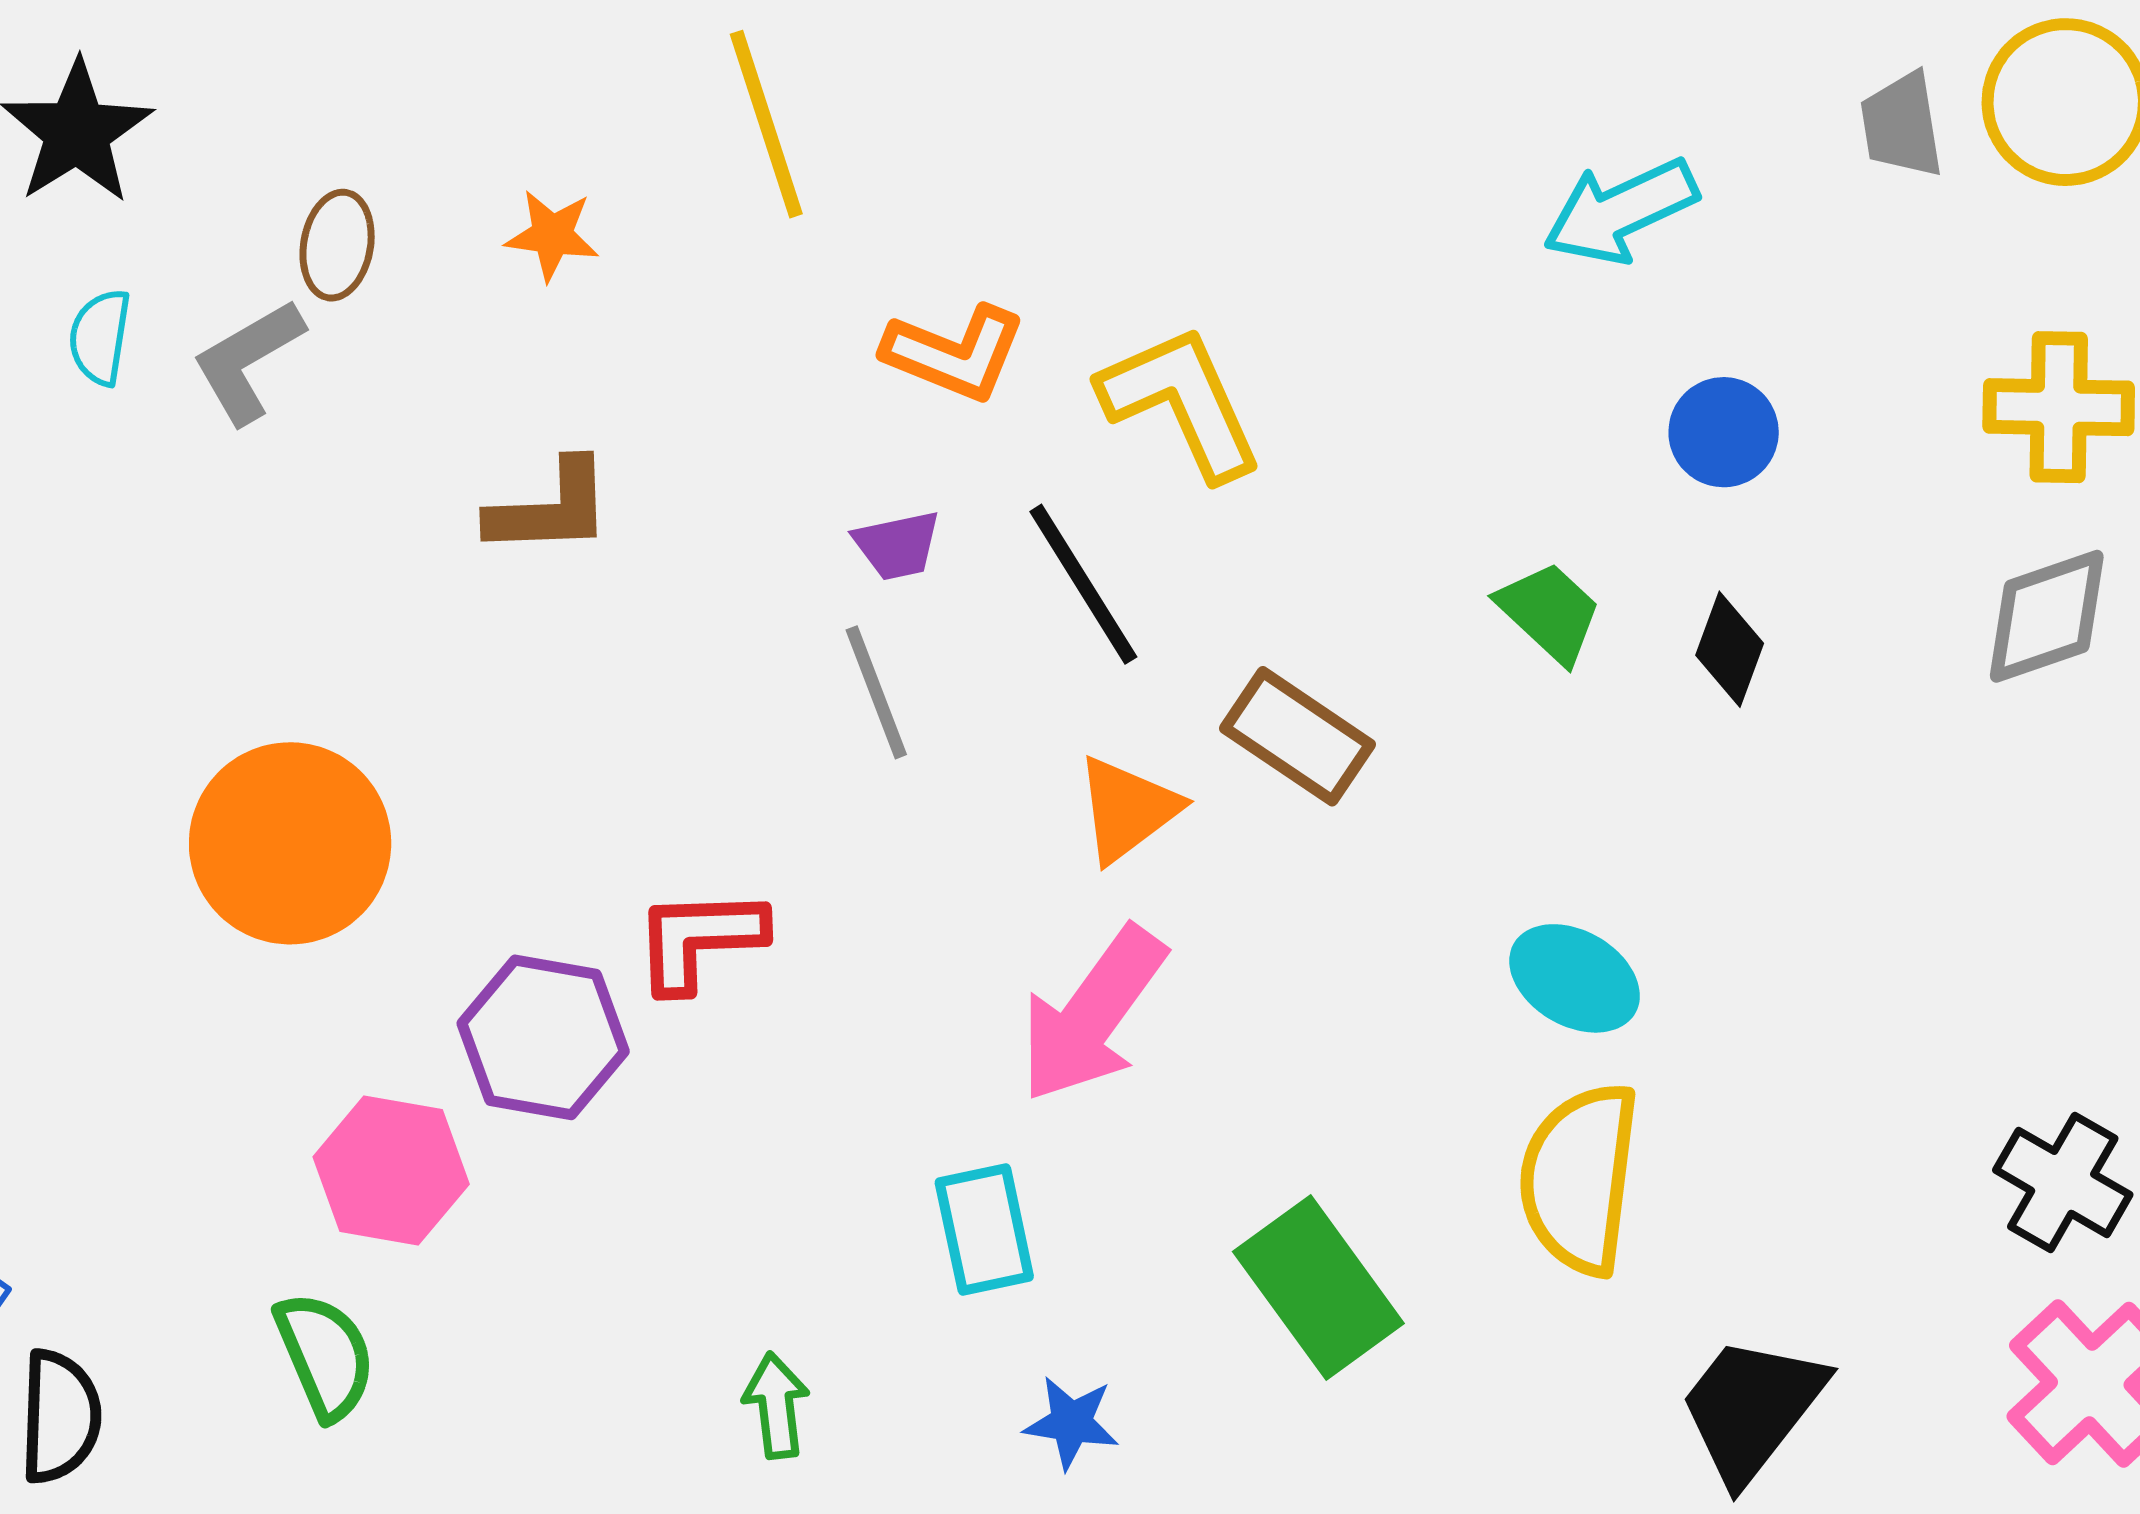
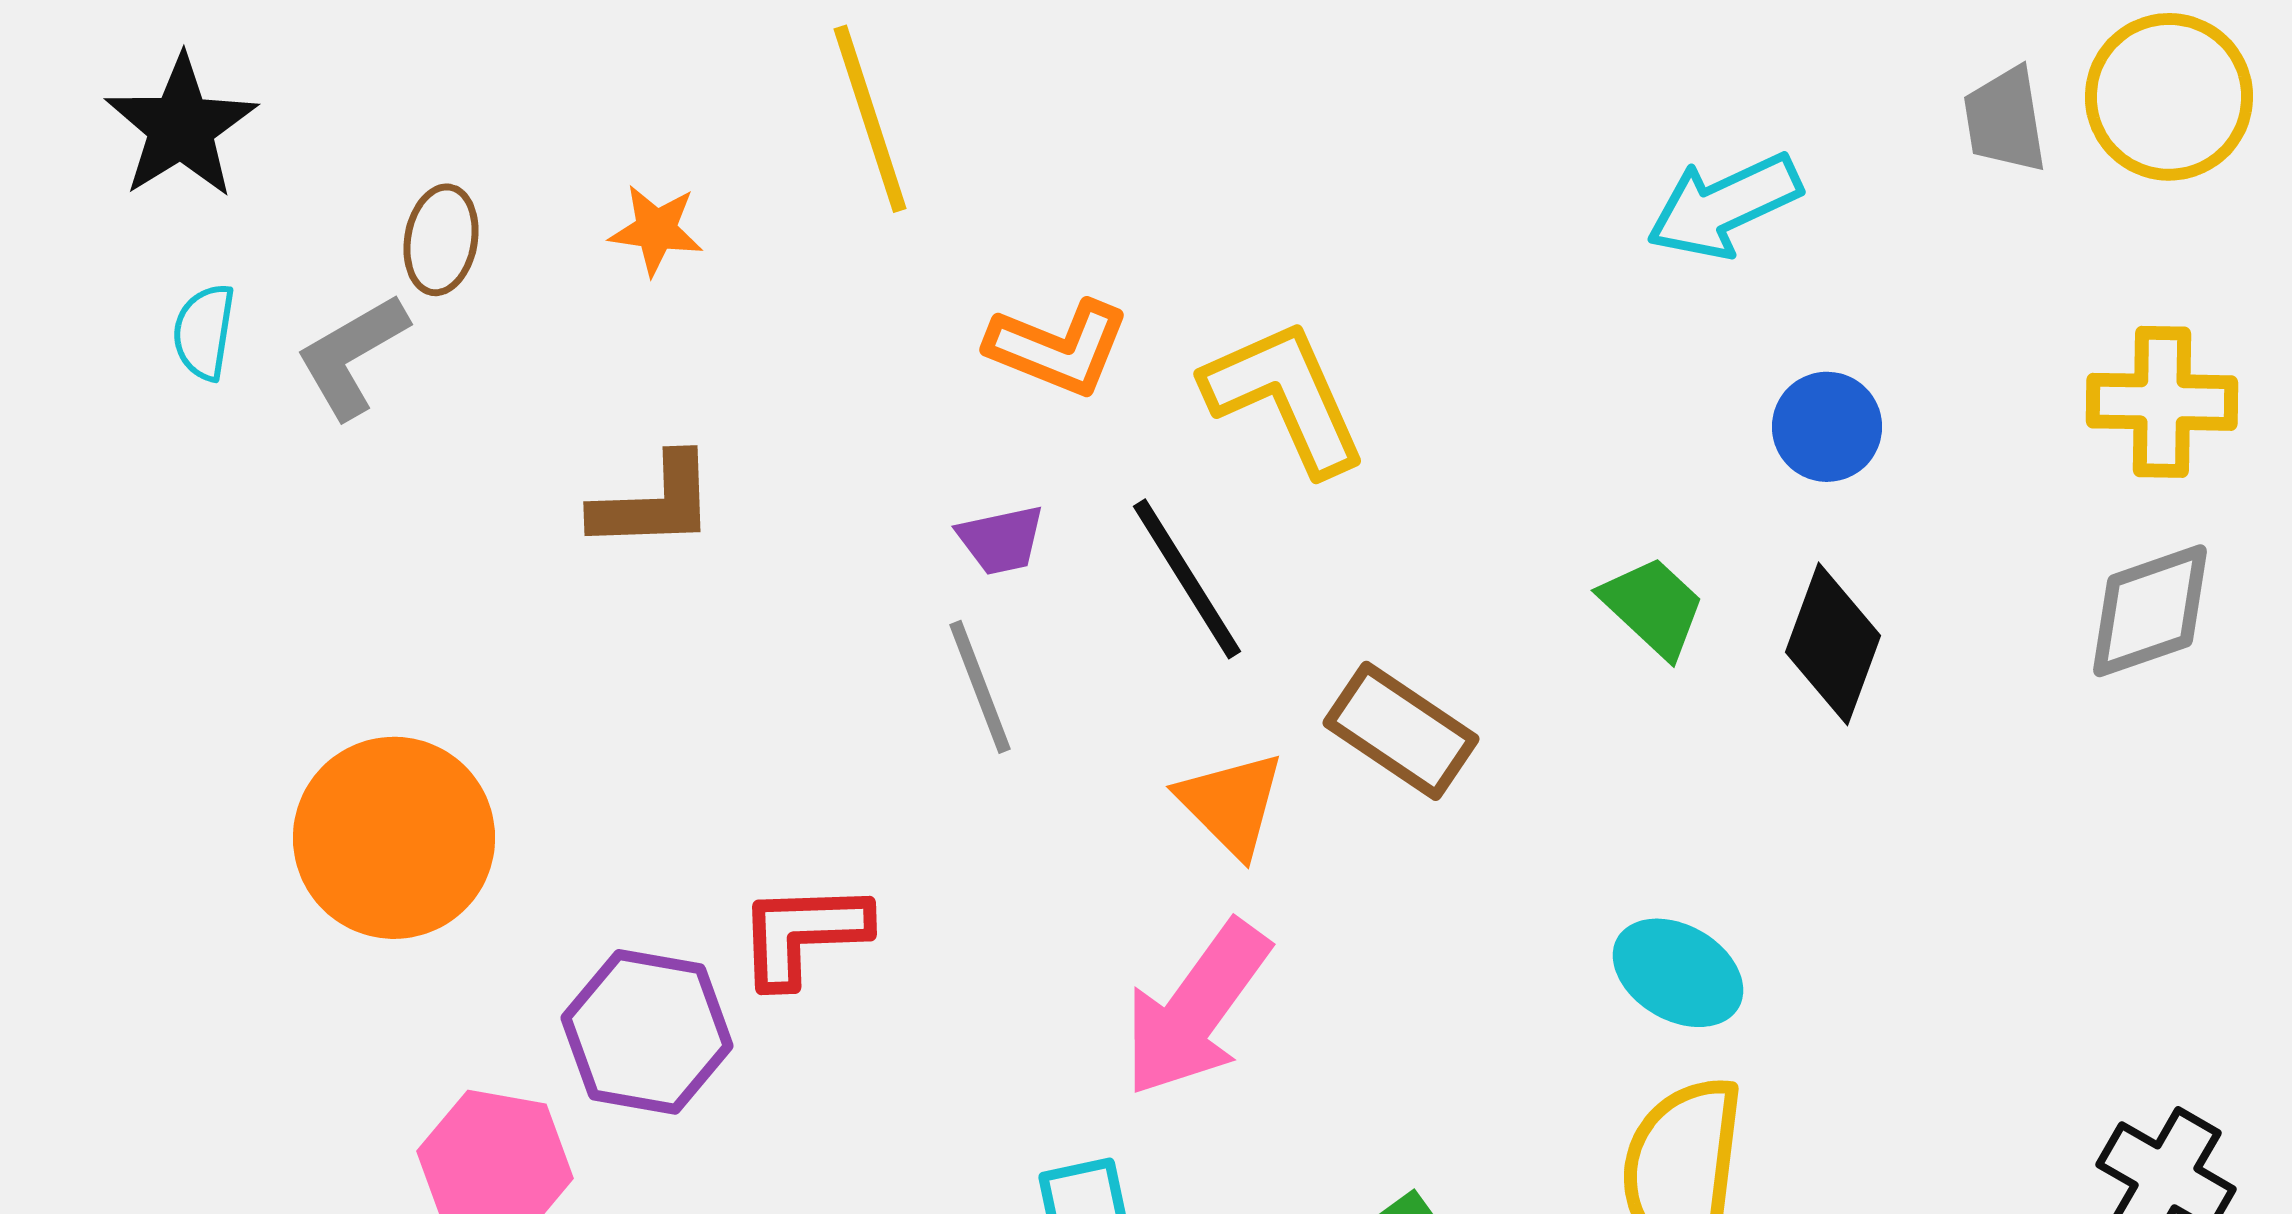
black diamond: (1730, 649) -> (1833, 644), size x1.4
orange triangle: (1127, 809) -> (1231, 804), turned -38

